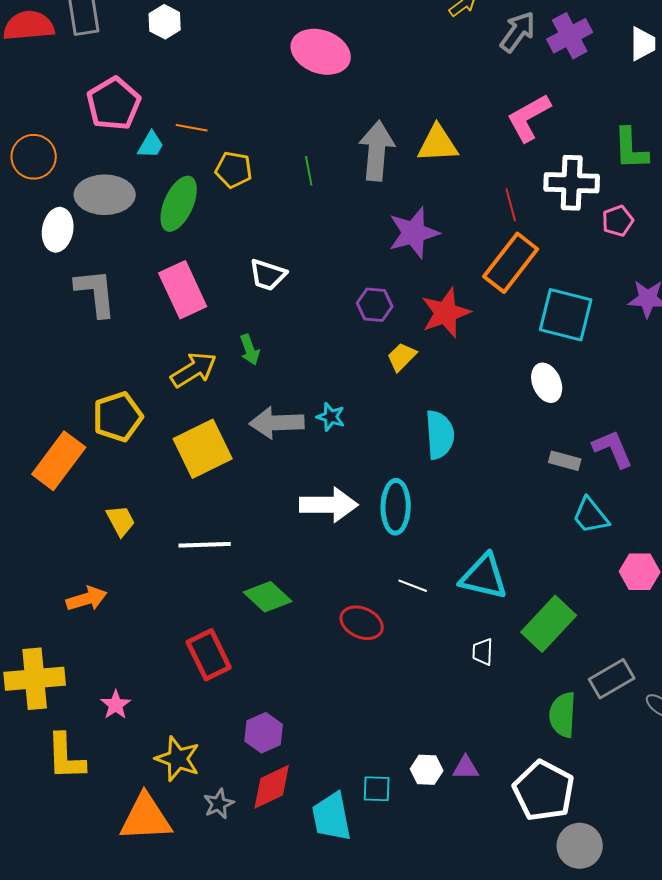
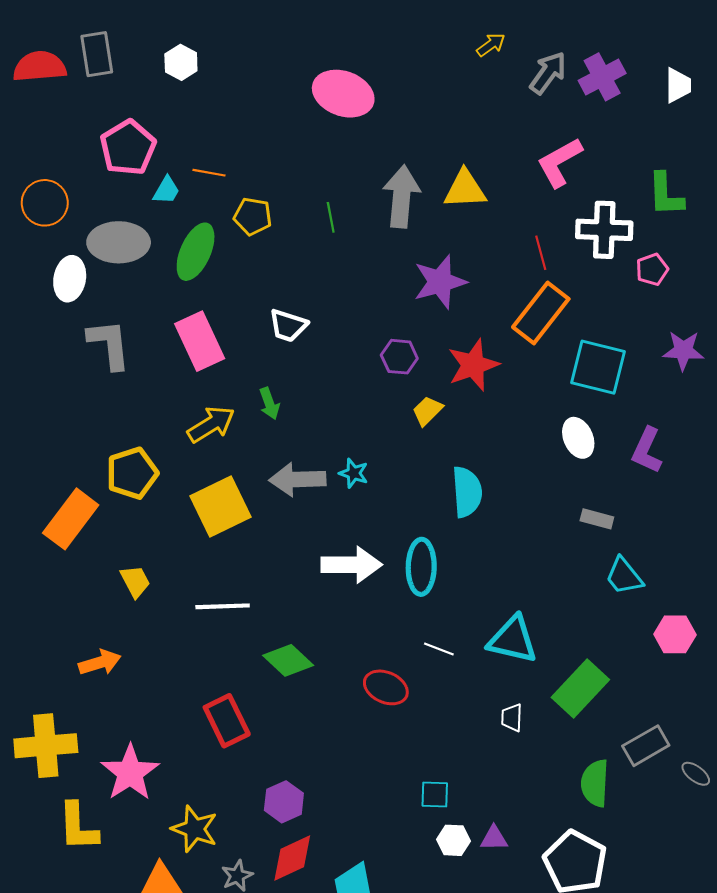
purple L-shape: (613, 449) -> (647, 450), moved, turned -132
pink star: (116, 705) -> (130, 773), size x1.8
cyan square: (377, 789) -> (435, 795), moved

